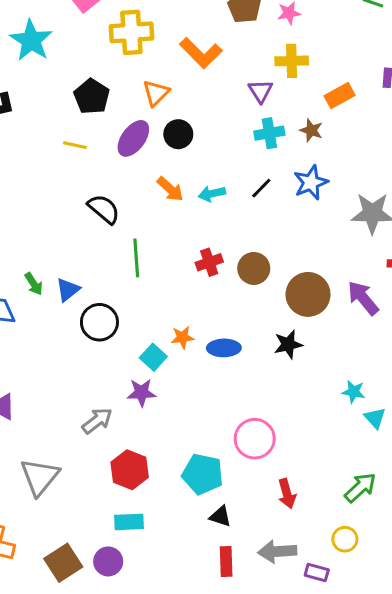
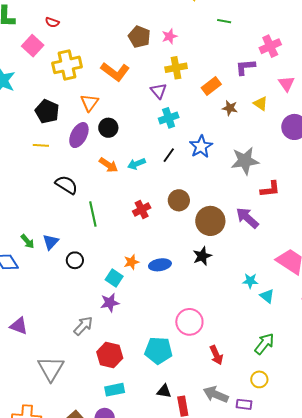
brown star: (311, 130) -> (230, 108), moved
brown circle: (254, 268) -> (179, 200), moved
black circle: (99, 322) -> (75, 260), size x0.7
black triangle: (220, 516) -> (164, 391), moved
gray arrow: (277, 552) -> (216, 394), turned 35

